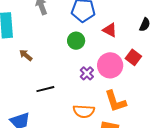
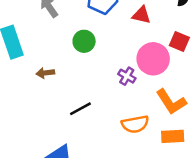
green circle: (76, 41) -> (84, 41), moved
brown arrow: (26, 55) -> (45, 73), turned -32

